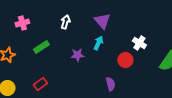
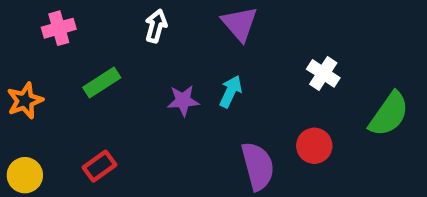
cyan arrow: (98, 43) -> (231, 92), moved
red circle: (125, 60) -> (314, 146), moved
purple semicircle: (110, 84) -> (258, 166), size x1.5

